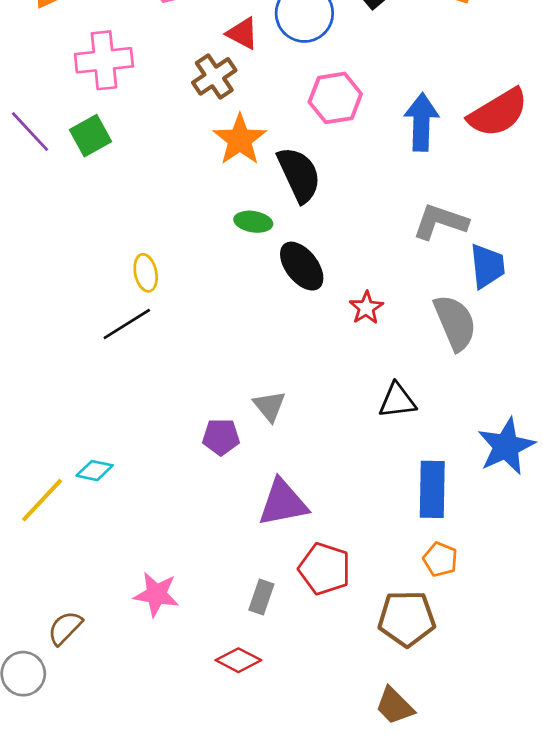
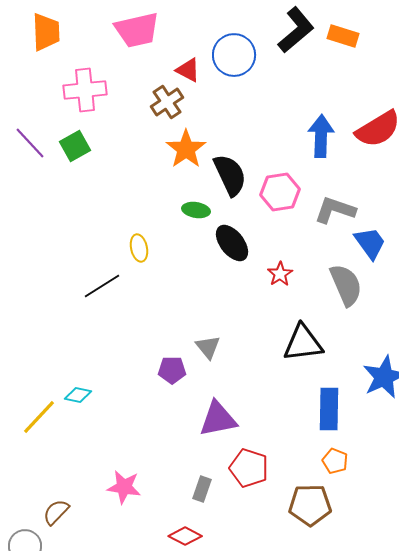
pink hexagon: (335, 98) -> (280, 192), moved
blue trapezoid: (487, 266) -> (370, 243), turned -30
yellow ellipse: (146, 273) -> (139, 248), moved
black triangle: (397, 401) -> (303, 343), size x1.4

